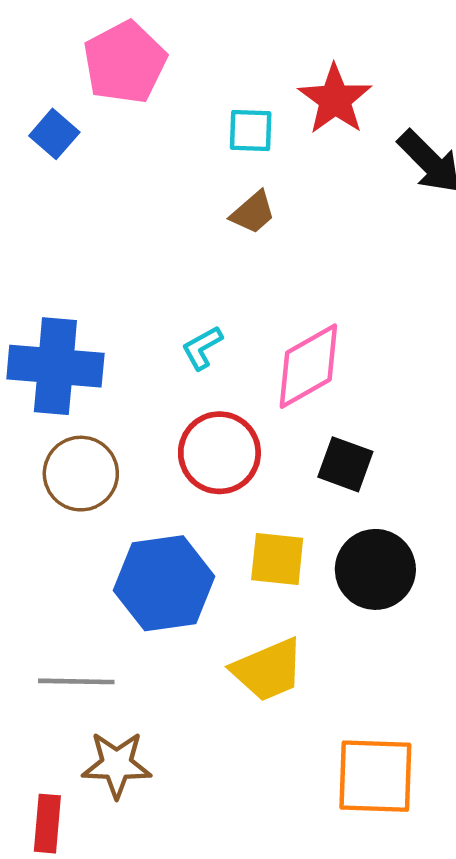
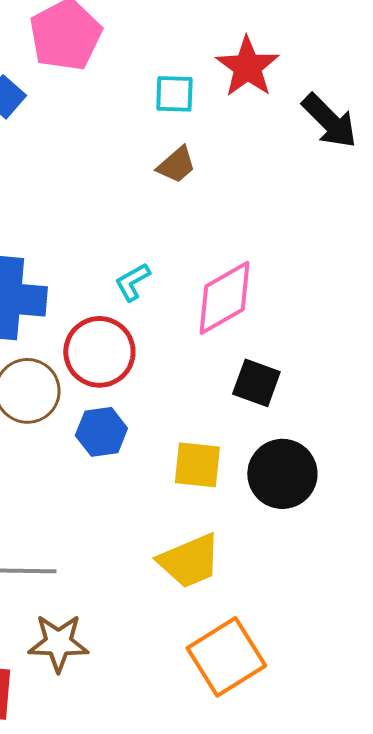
red circle: (219, 453) -> (99, 352), moved
blue hexagon: (164, 583) -> (101, 432), moved, size x0.6
orange square: (375, 776) -> (226, 657), moved, turned -34

